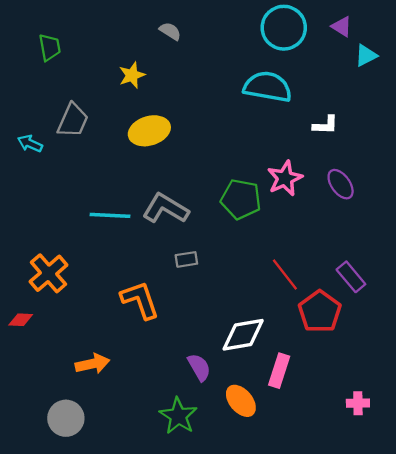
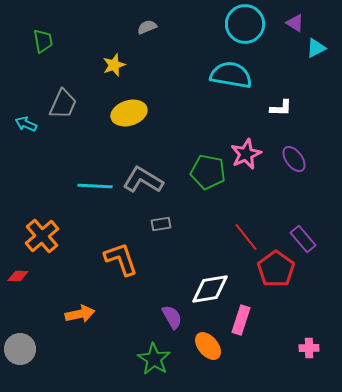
gray semicircle: (170, 31) -> (147, 27), turned -54
gray circle: (66, 418) -> (20, 349), moved

